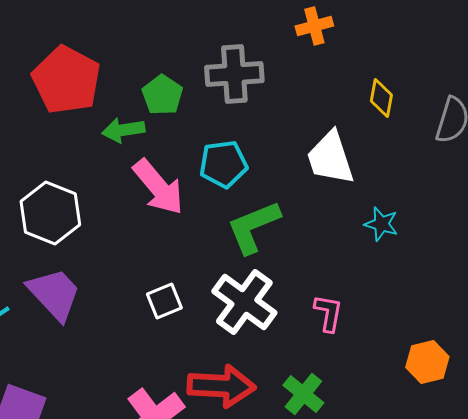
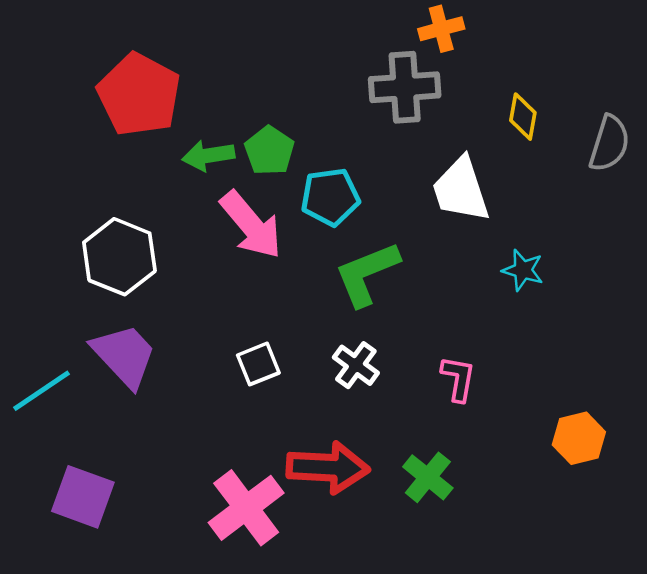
gray cross: (234, 74) -> (405, 87), moved
green pentagon: (162, 95) -> (269, 151), moved
white cross: (244, 302) -> (356, 365), size x0.6

